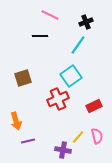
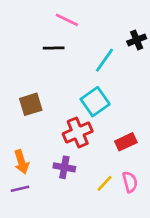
black cross: (86, 22) -> (137, 40), moved
purple line: (28, 141) -> (20, 189), moved
purple cross: (63, 150) -> (64, 167), moved

